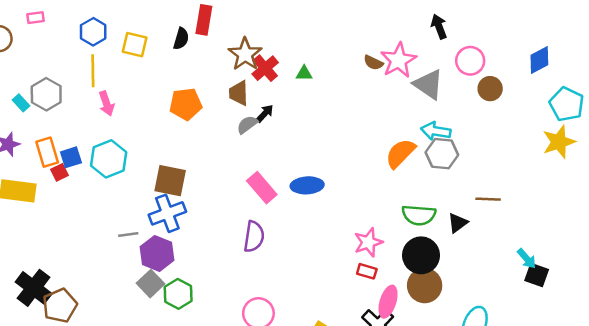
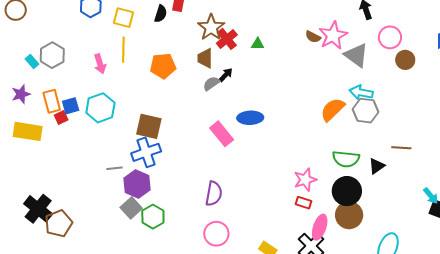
yellow line: (93, 71) -> (123, 50), moved
blue ellipse: (307, 185) -> (250, 118), moved
purple semicircle: (254, 237) -> (214, 194), moved

